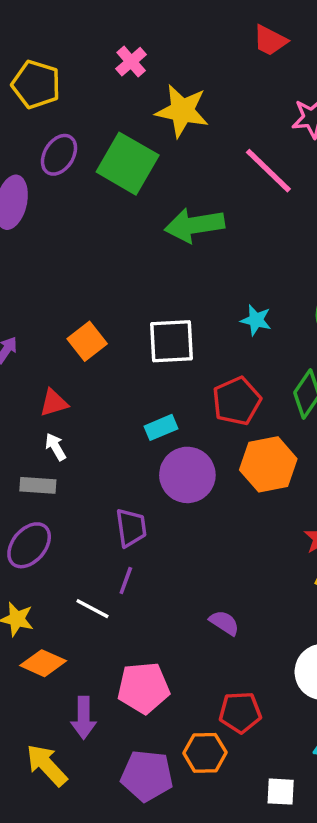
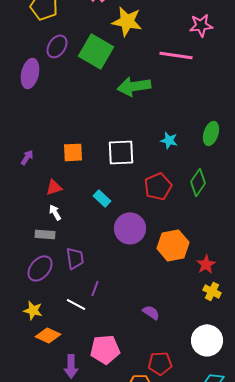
pink line: (268, 171) -> (176, 55), turned -36
orange square: (87, 341) -> (73, 152), turned 35
cyan rectangle: (161, 427) -> (102, 198), moved, turned 66
orange hexagon: (268, 464) -> (173, 245), moved
purple trapezoid: (131, 528) -> (75, 258), moved

